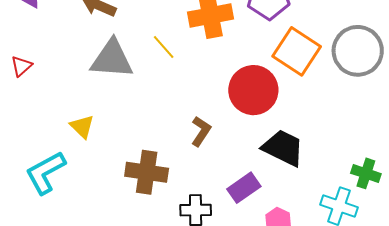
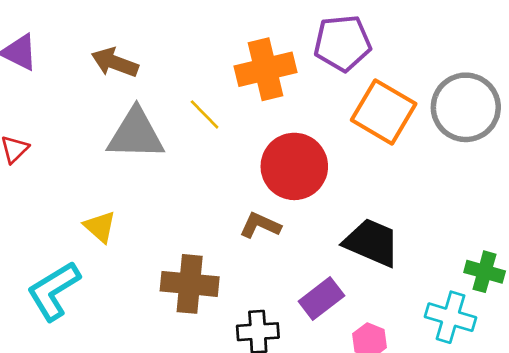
red circle: (253, 90) -> (294, 166), moved
brown L-shape: (201, 131) -> (260, 225), turned -96

